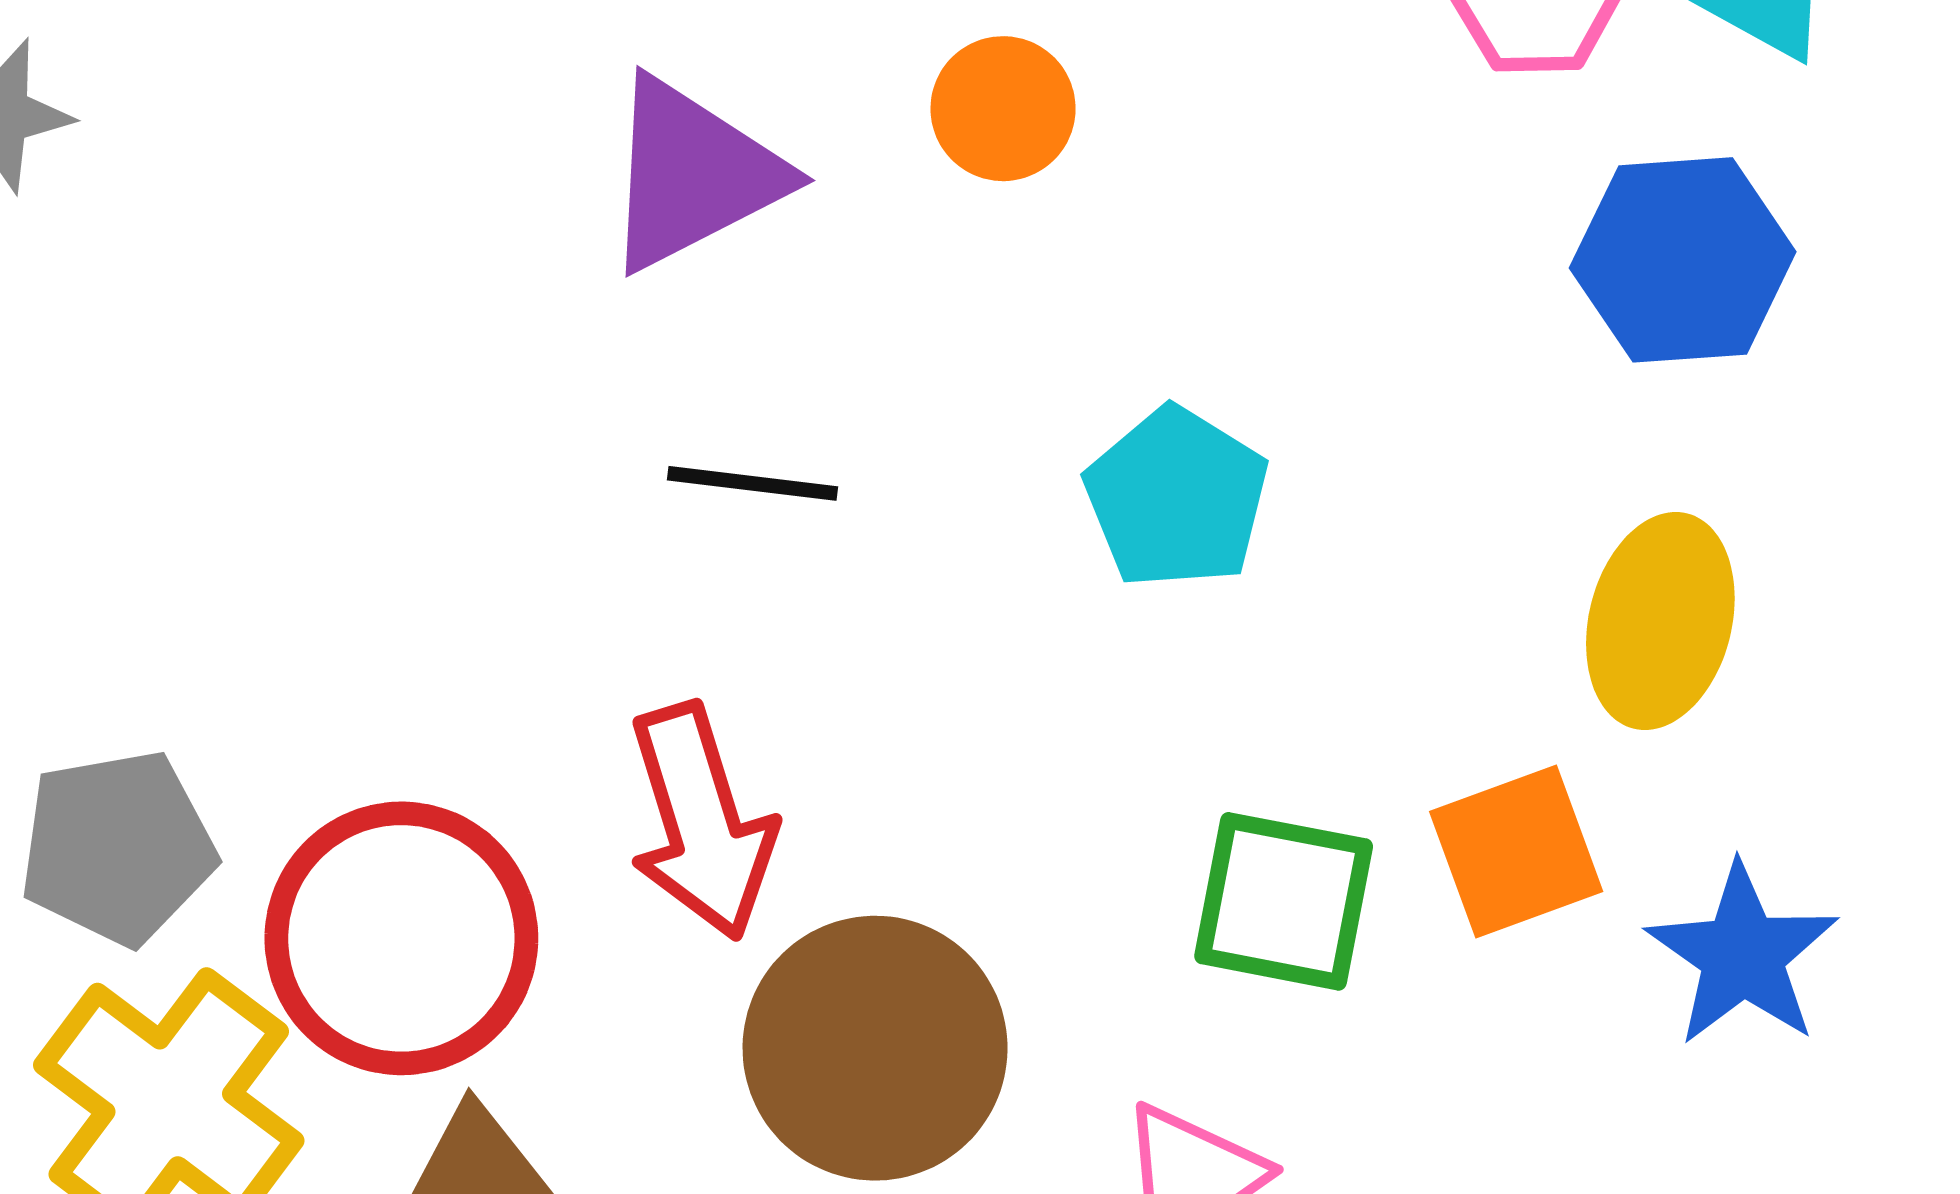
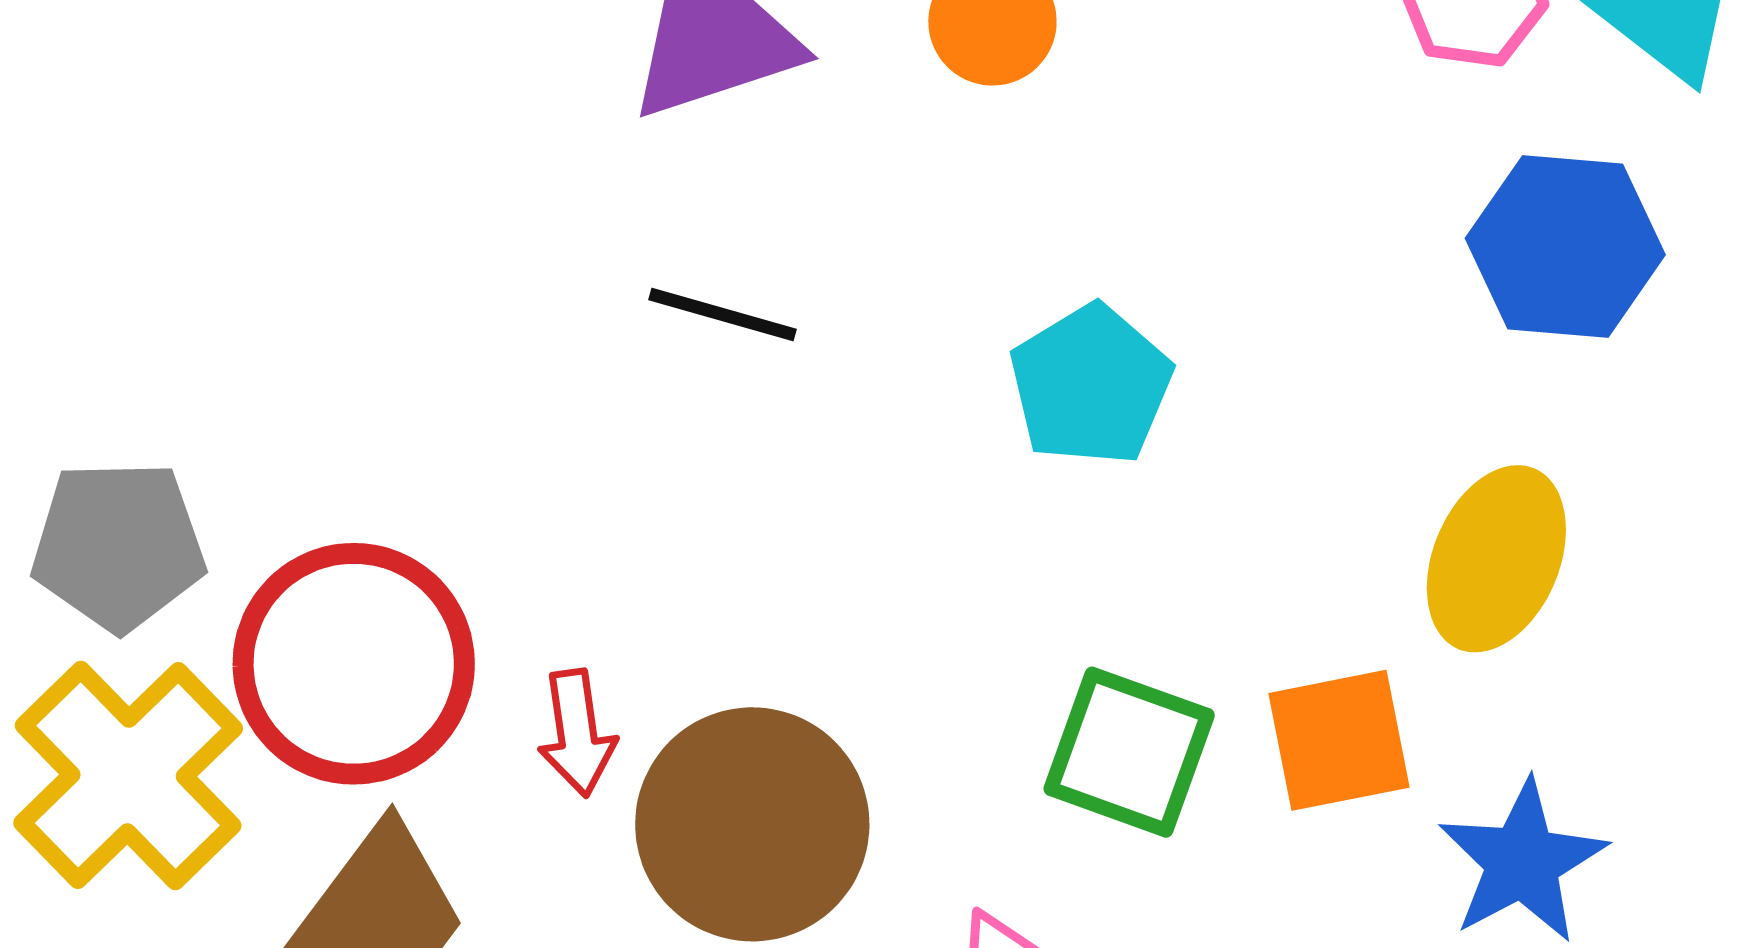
red arrow: (701, 822) -> (577, 733), moved, size x0.6

